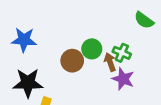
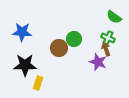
green cross: (122, 53) -> (108, 38), moved
brown arrow: (110, 62) -> (106, 49), moved

